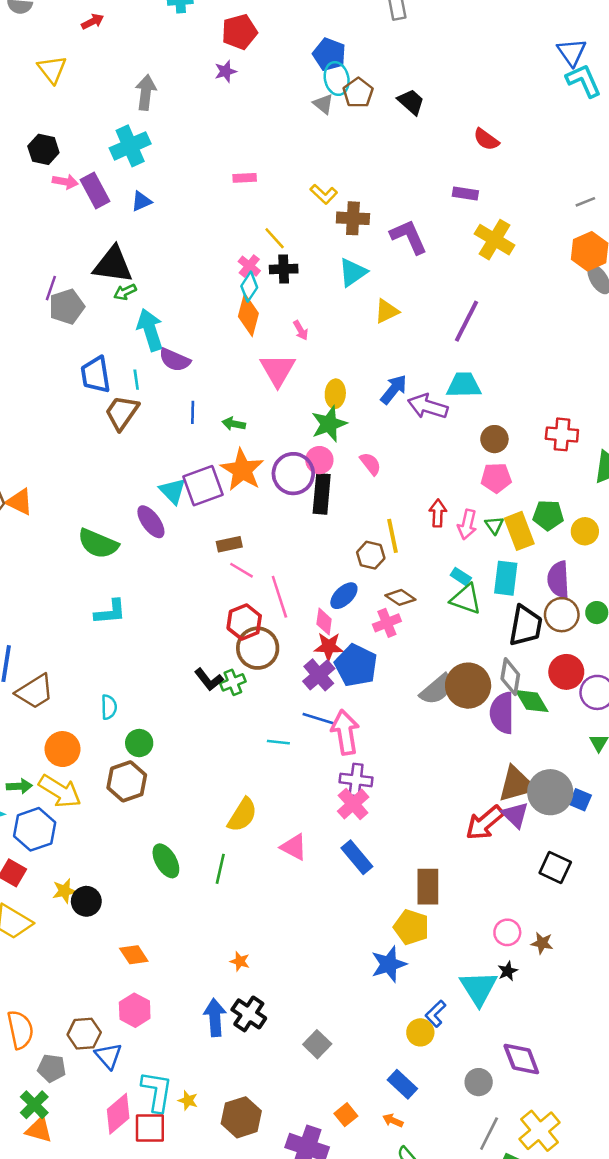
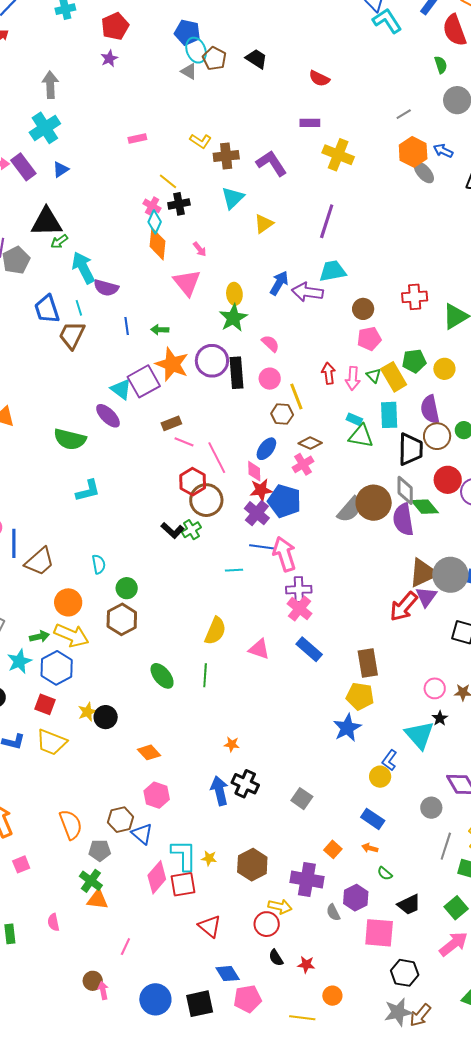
pink circle: (319, 460) -> (270, 379), moved
purple triangle: (515, 815) -> (426, 597), turned 30

